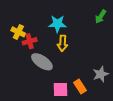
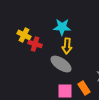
red cross: (30, 41) -> (35, 44), turned 32
gray ellipse: (42, 62) -> (61, 64), moved

